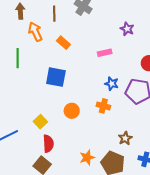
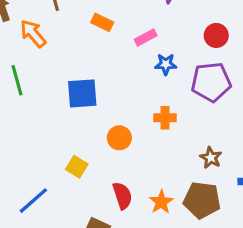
orange rectangle: (63, 43) -> (102, 22), moved
blue star: (112, 84) -> (166, 64), moved
red semicircle: (48, 144) -> (122, 196), moved

